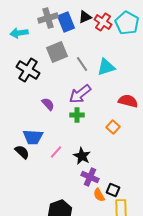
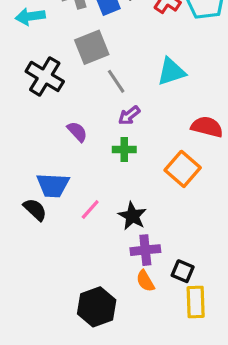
gray line: (82, 64) -> (116, 81), moved
purple arrow: (80, 94) -> (129, 115), size x0.6
orange square: (113, 127) -> (183, 169), size x1.5
purple cross: (90, 177) -> (145, 250), turned -30
orange semicircle: (99, 195) -> (145, 281), moved

